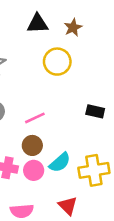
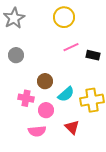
pink line: (35, 118) -> (71, 47), moved
pink circle: (34, 170) -> (46, 110), moved

